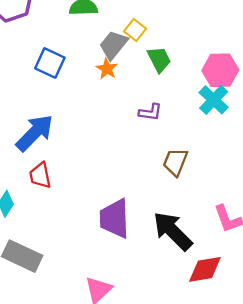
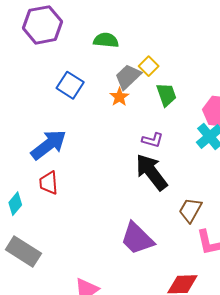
brown trapezoid: (175, 162) -> (190, 210), moved
purple trapezoid: (115, 219) -> (137, 238), moved, turned -51
black arrow: (173, 231) -> (151, 172), moved

